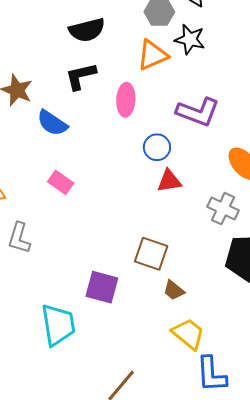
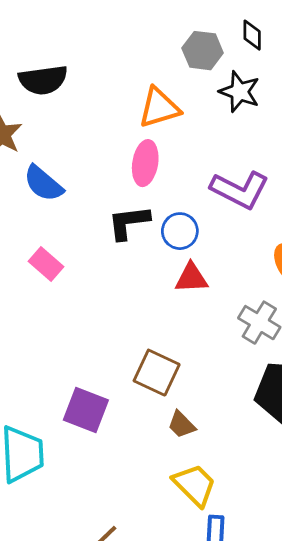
black semicircle: (87, 30) -> (43, 80), moved
orange triangle: (153, 55) -> (159, 108), moved
black L-shape: (81, 76) -> (129, 222), moved

